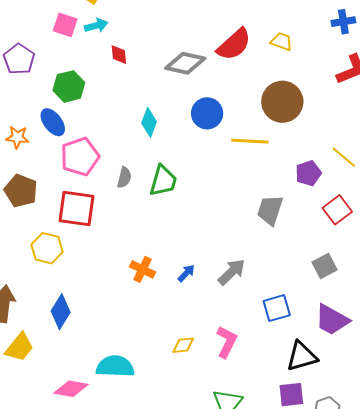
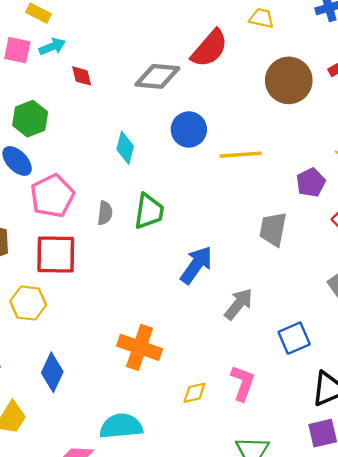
yellow trapezoid: (281, 41) -> (261, 18), moved
brown circle: (282, 102) -> (289, 80), moved
orange cross: (143, 269) -> (140, 347), moved, size x1.5
blue arrow: (186, 273) -> (196, 265), moved, size x1.8

